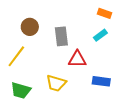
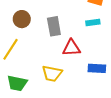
cyan rectangle: (100, 35) -> (93, 22), turned 32

